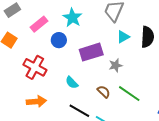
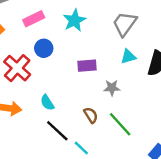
blue circle: (59, 40) -> (44, 48), moved
purple rectangle: (91, 52) -> (87, 66), size x0.7
cyan semicircle: (72, 83) -> (47, 103), moved

